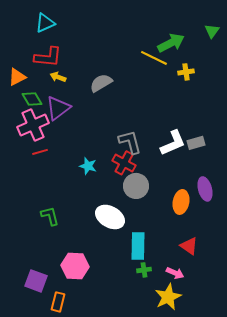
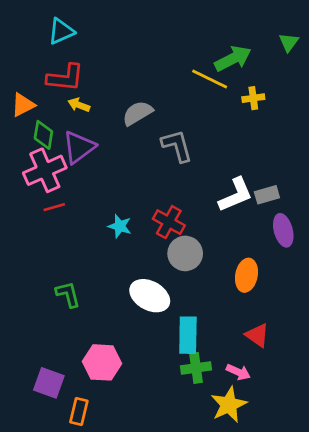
green diamond: (32, 99) -> (43, 135), turned 40
gray L-shape: (130, 142) -> (177, 146), moved
purple ellipse: (205, 189) -> (283, 230), moved
green cross: (144, 270) -> (196, 368), size x1.5

